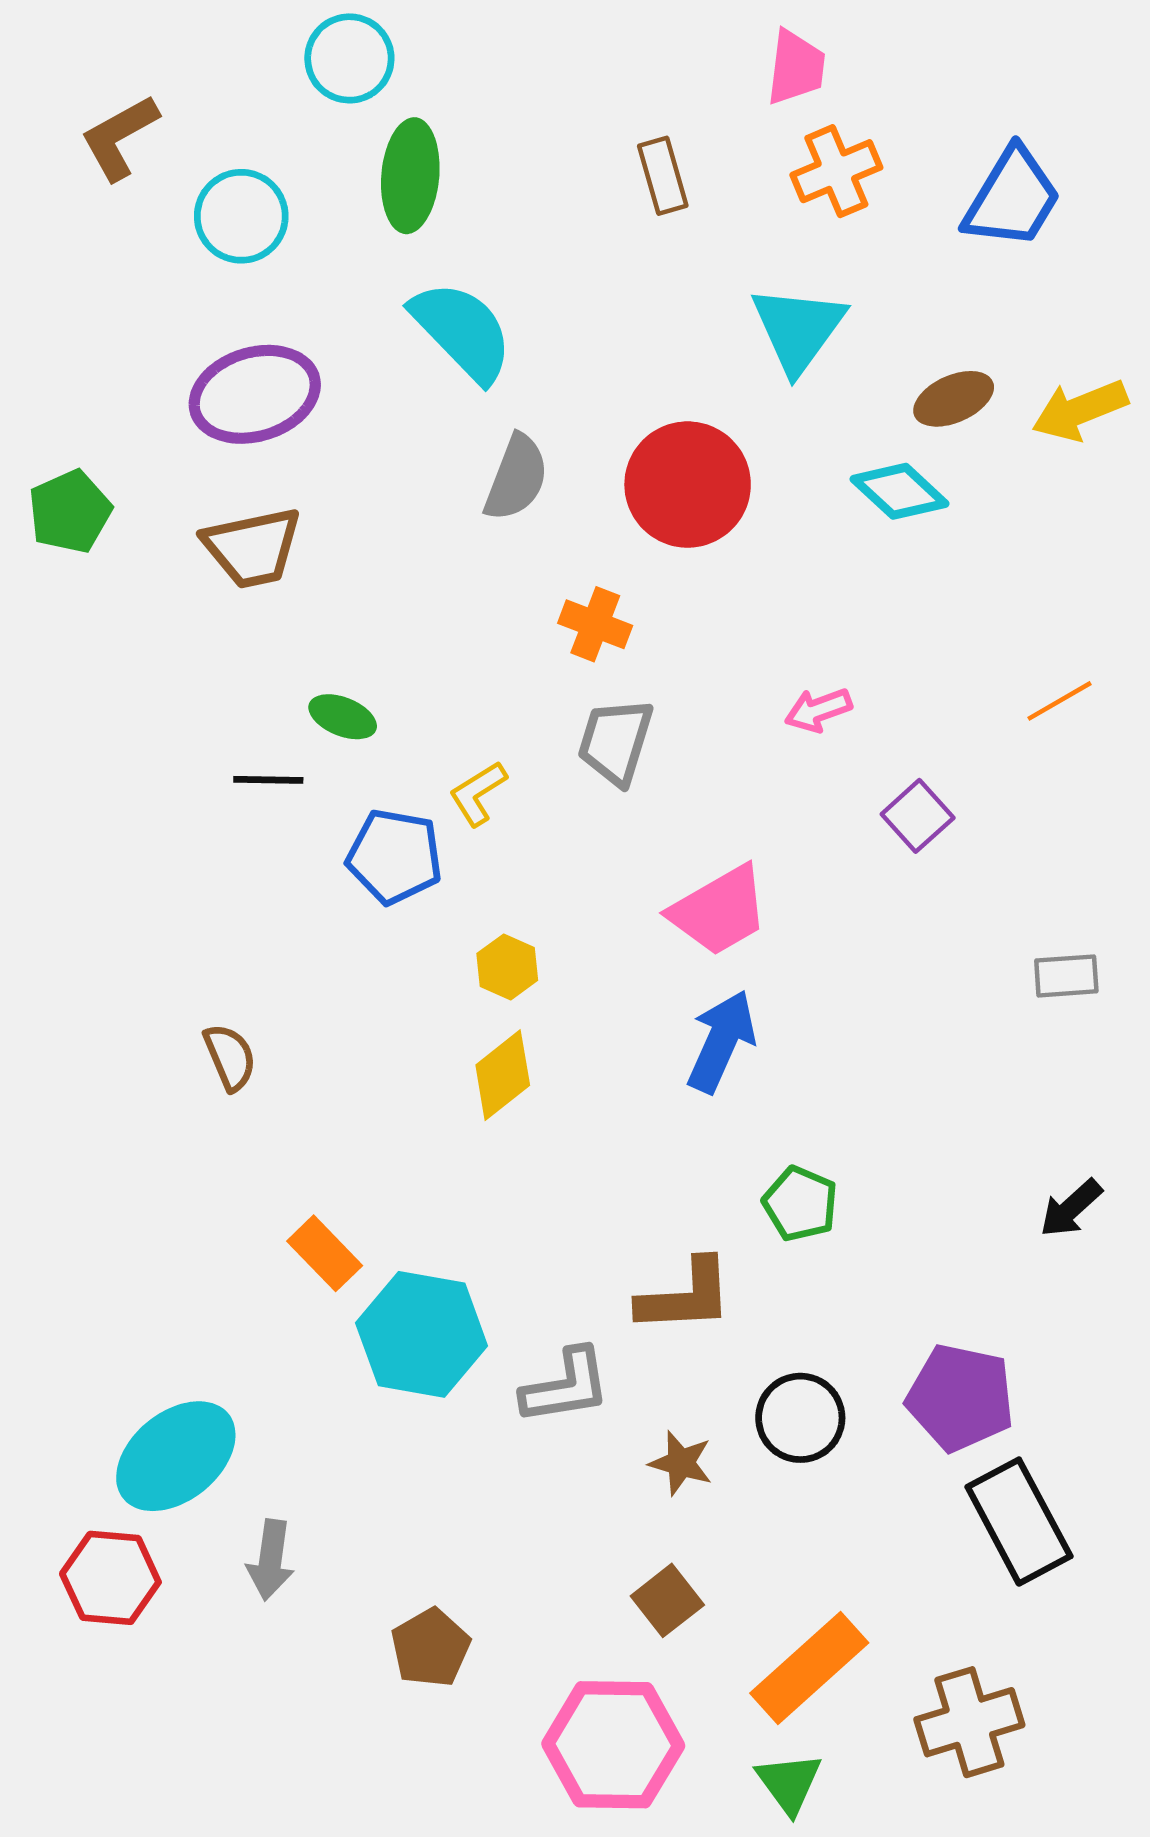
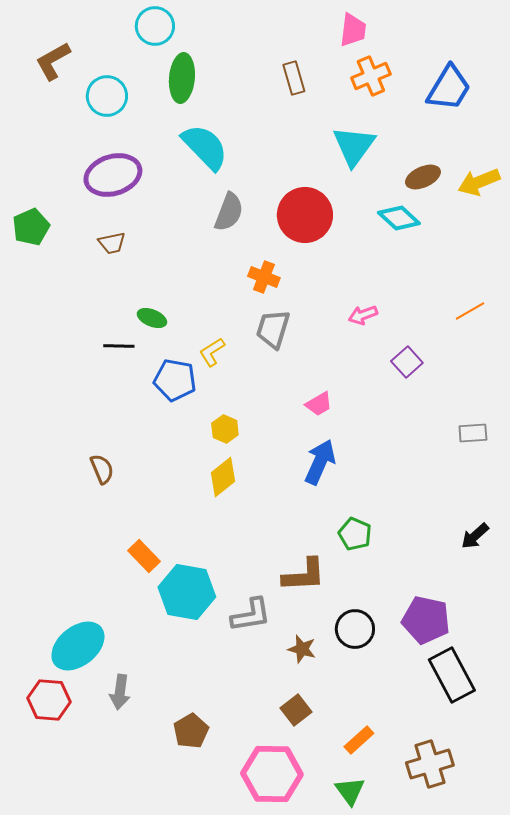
brown trapezoid: (252, 548) -> (112, 243), size x0.6
pink trapezoid: (719, 911) -> (319, 404), size x0.6
orange rectangle: (809, 1668) -> (359, 740), size x0.6

